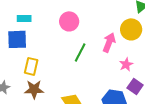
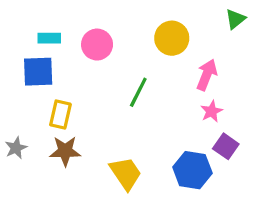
pink circle: (69, 21) -> (97, 45), moved
yellow circle: (131, 29) -> (172, 38), moved
pink arrow: (109, 42) -> (207, 75), moved

